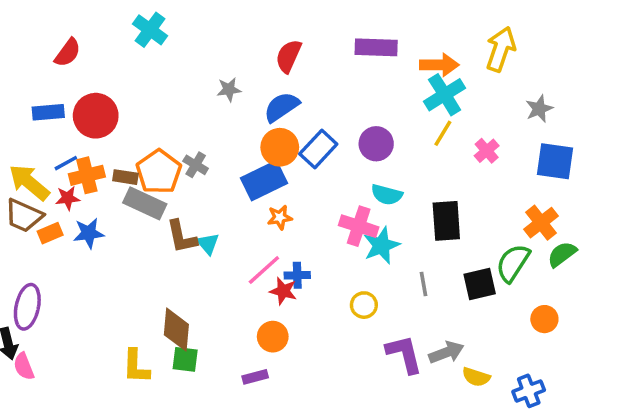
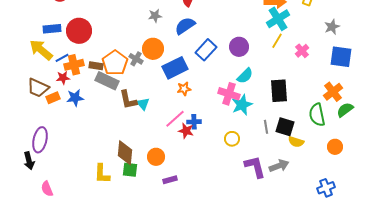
orange circle: (280, 147) -> (153, 49), moved
yellow arrow: (29, 182) -> (41, 50), moved
cyan semicircle: (387, 195) -> (245, 76), turned -60
green semicircle: (513, 263) -> (317, 115), turned -45
black square: (480, 284) -> (285, 127), moved, turned 30
orange circle: (273, 337) -> (156, 157), moved
pink semicircle: (24, 366) -> (47, 189), moved
yellow semicircle: (476, 377) -> (296, 142), moved

